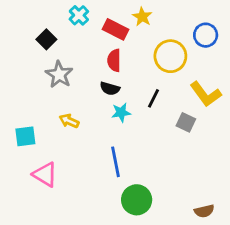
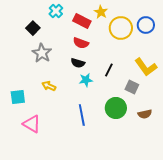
yellow circle: (170, 56) -> (121, 28), moved
red semicircle: (114, 60) -> (81, 43), turned -70
green circle: (137, 200) -> (116, 108), moved
brown semicircle: (204, 211) -> (145, 114), moved

